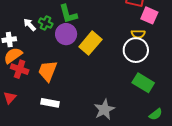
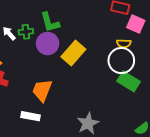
green cross: (46, 23) -> (26, 32), turned -32
orange trapezoid: (48, 71) -> (42, 90), moved
green rectangle: (143, 83) -> (129, 81), moved

